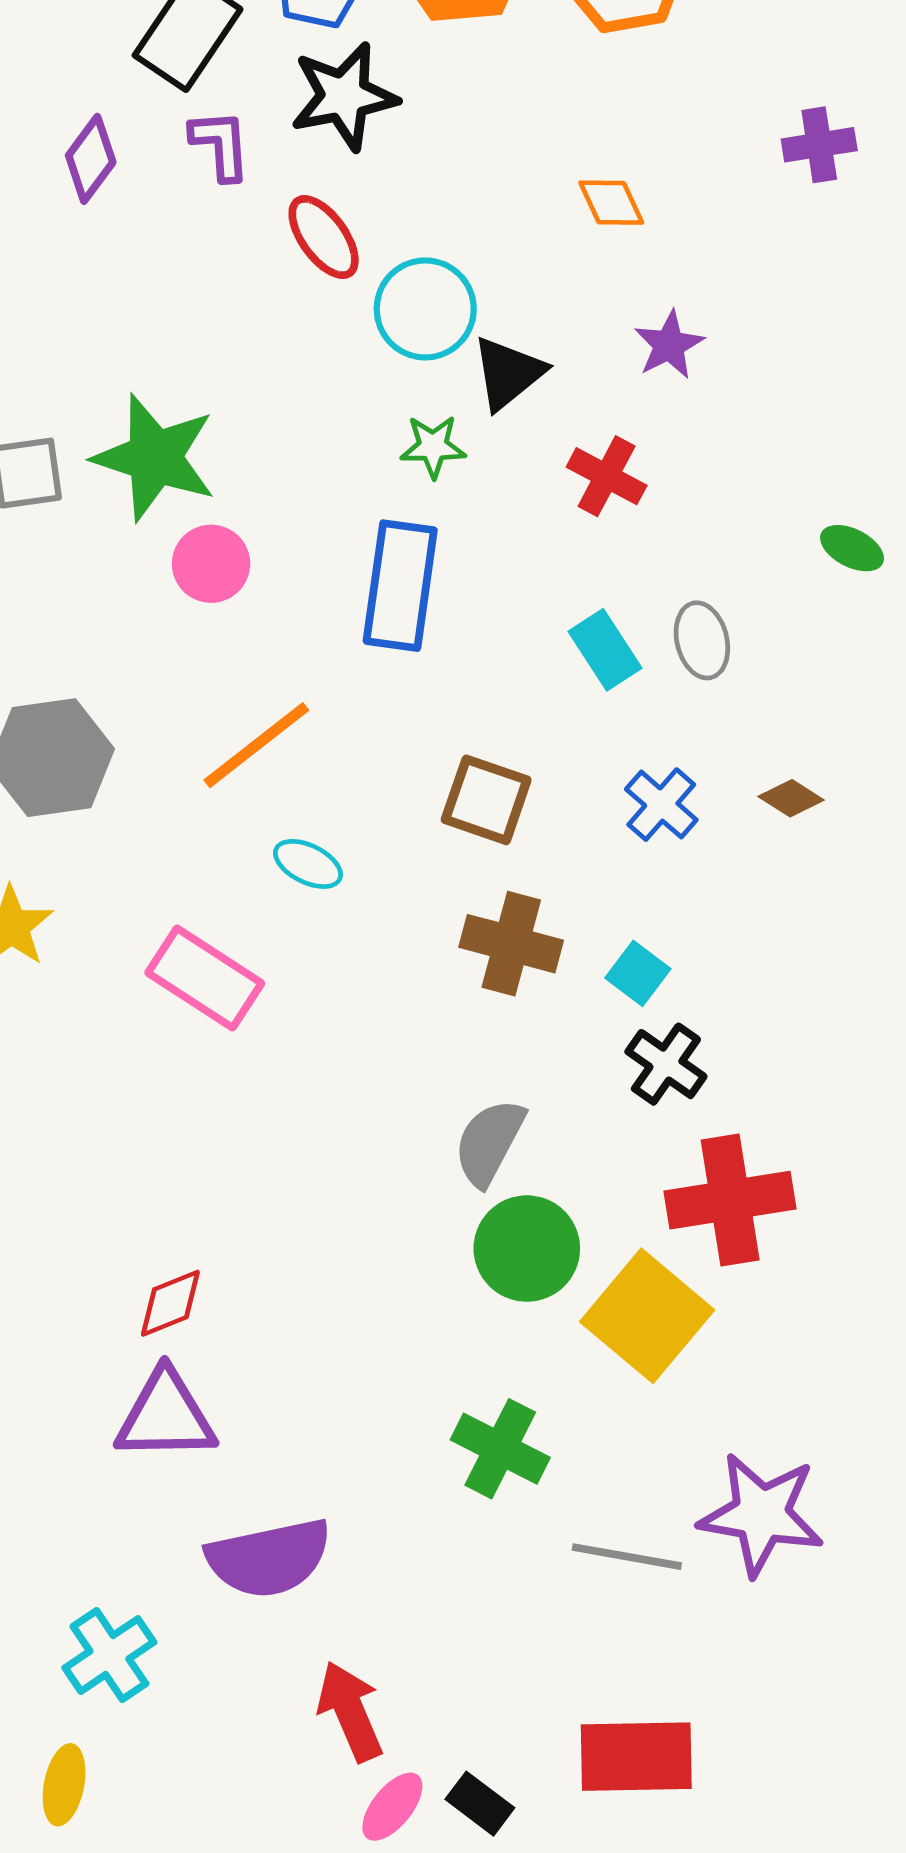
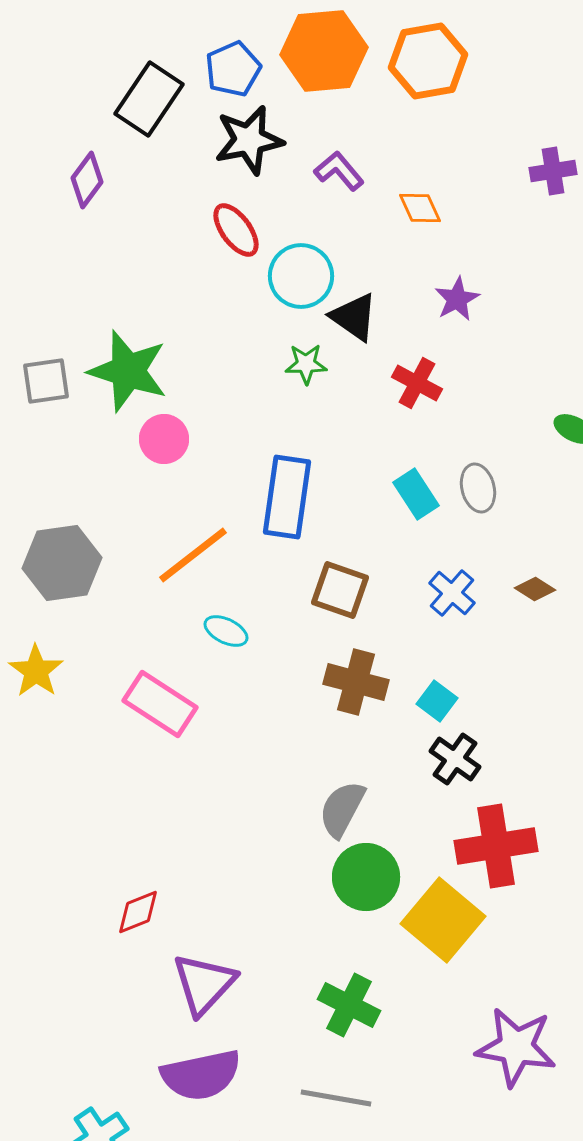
purple L-shape: (220, 145) -> (339, 171), moved, turned -36
black triangle: (508, 373) -> (354, 317), turned -46
blue rectangle: (400, 586) -> (287, 497), moved
purple triangle: (166, 1416) -> (204, 984), moved, turned -46
gray line: (627, 1557) -> (336, 1098), moved

